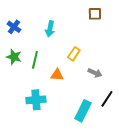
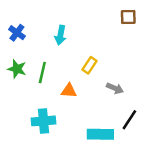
brown square: (95, 14) -> (128, 17), moved
cyan rectangle: (83, 111) -> (100, 134), turned 65

